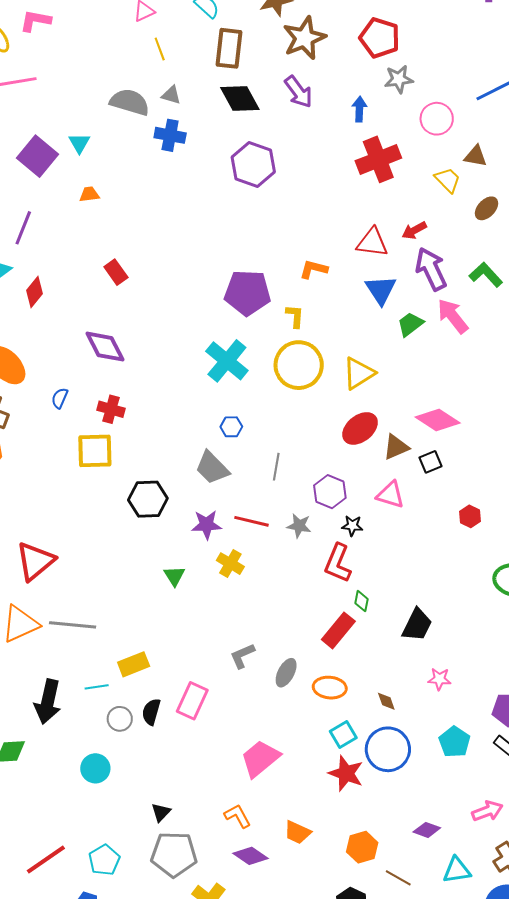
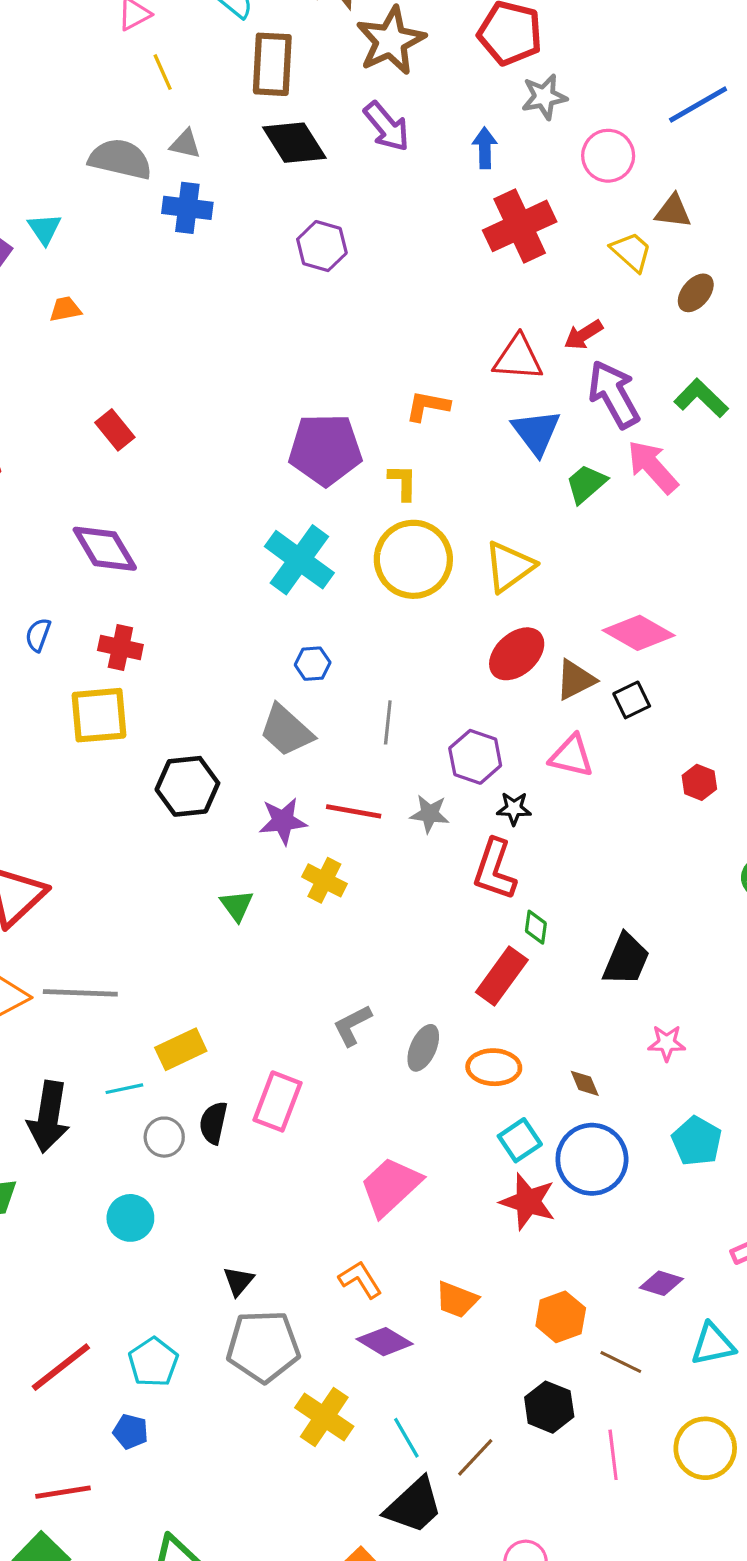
purple hexagon: (253, 164) -> (322, 246), size x0.7

